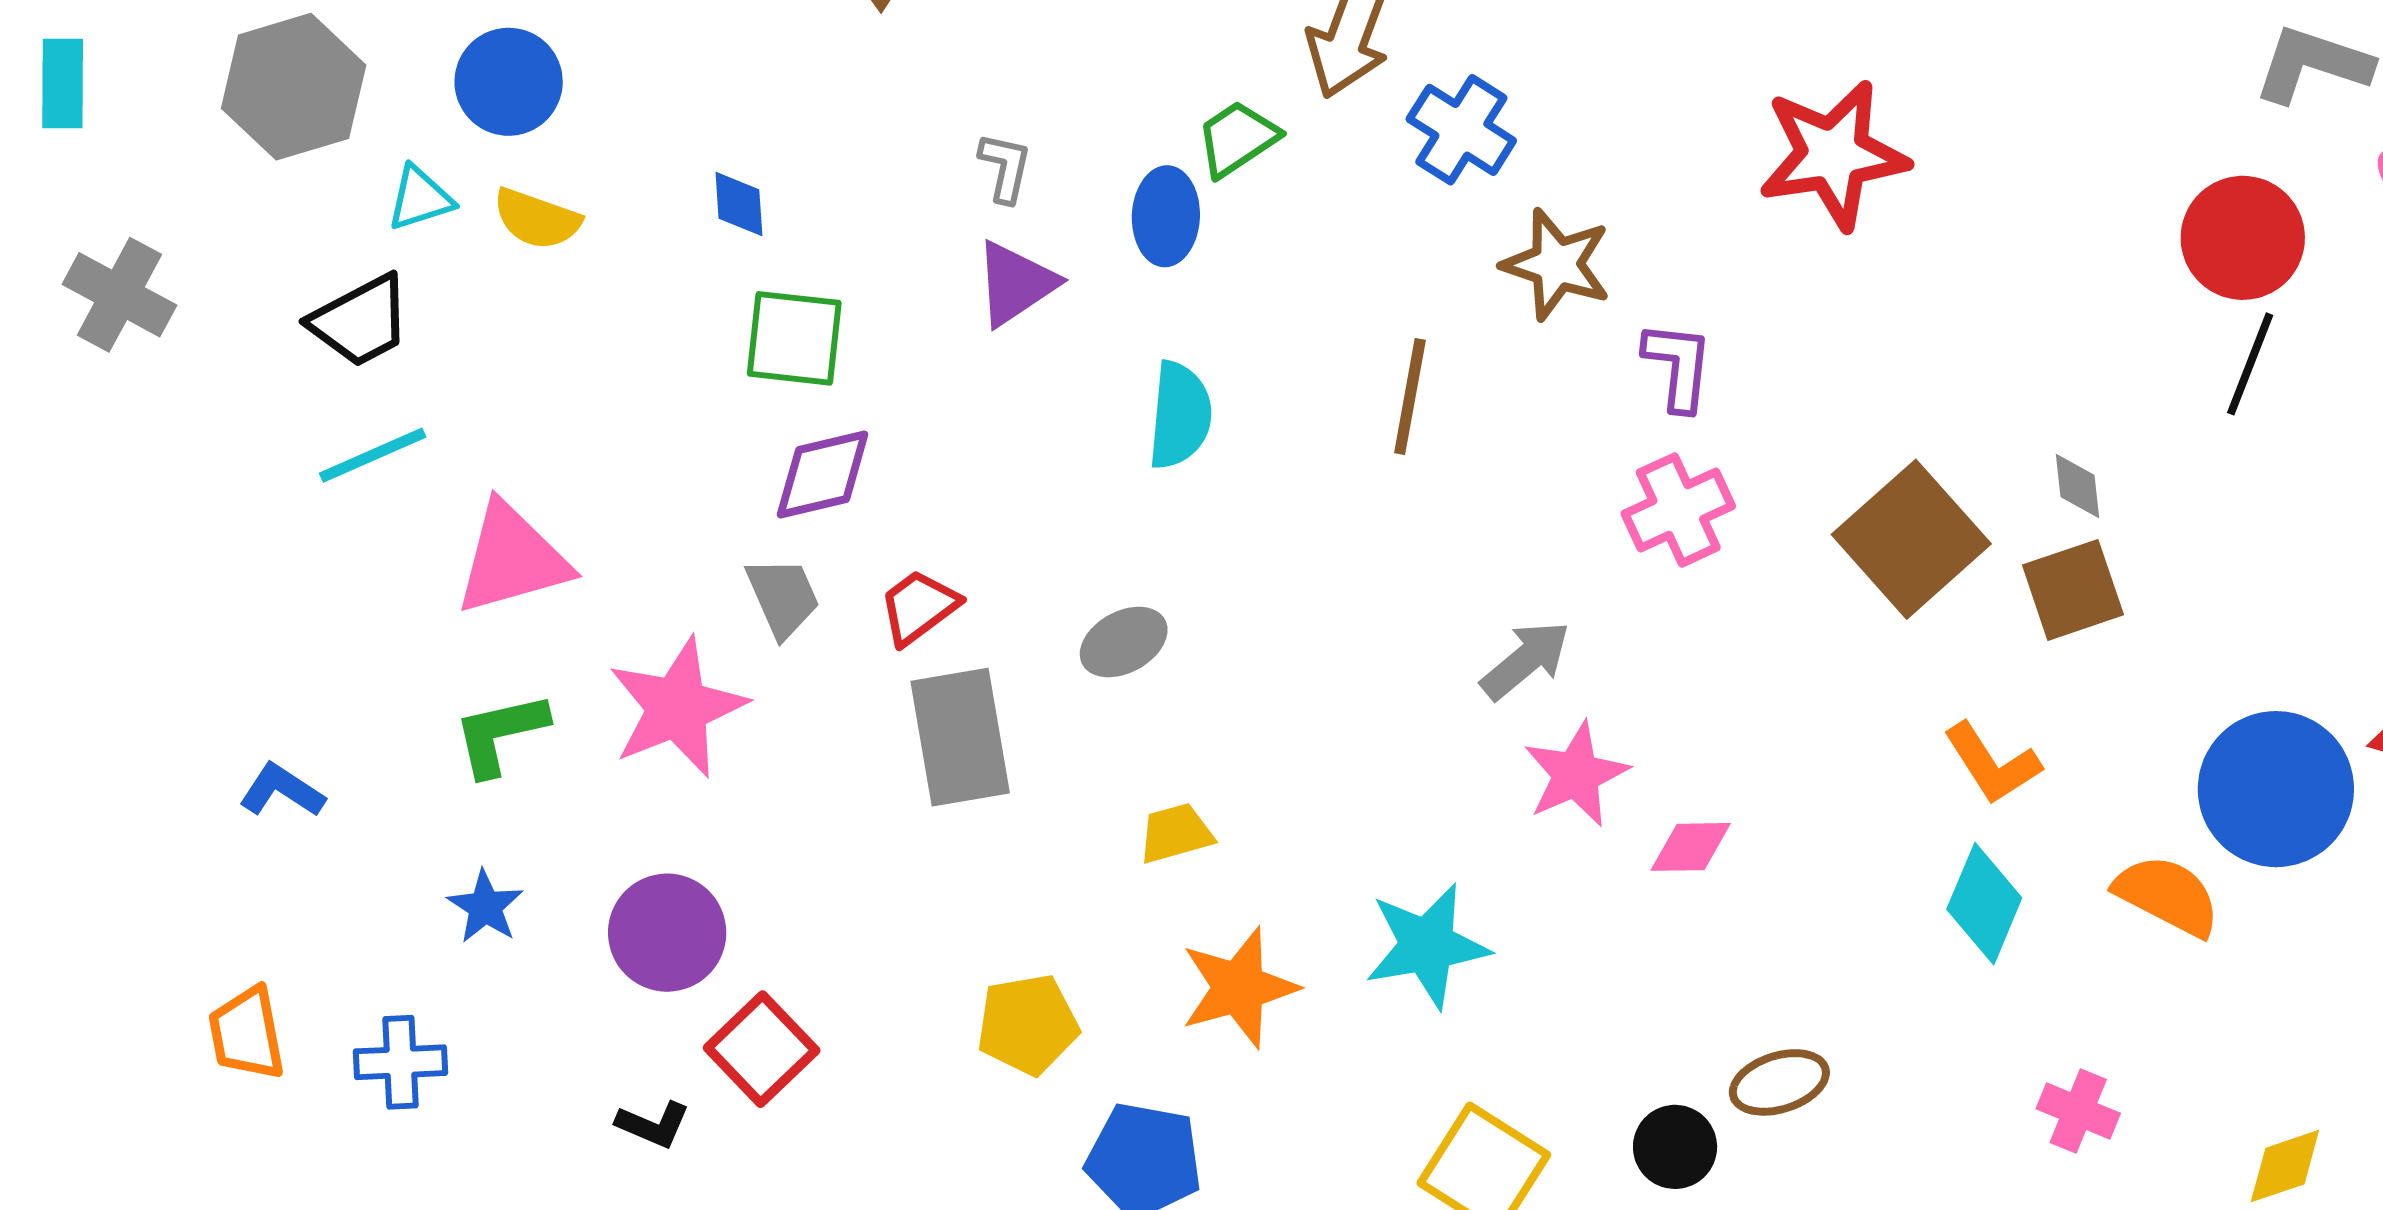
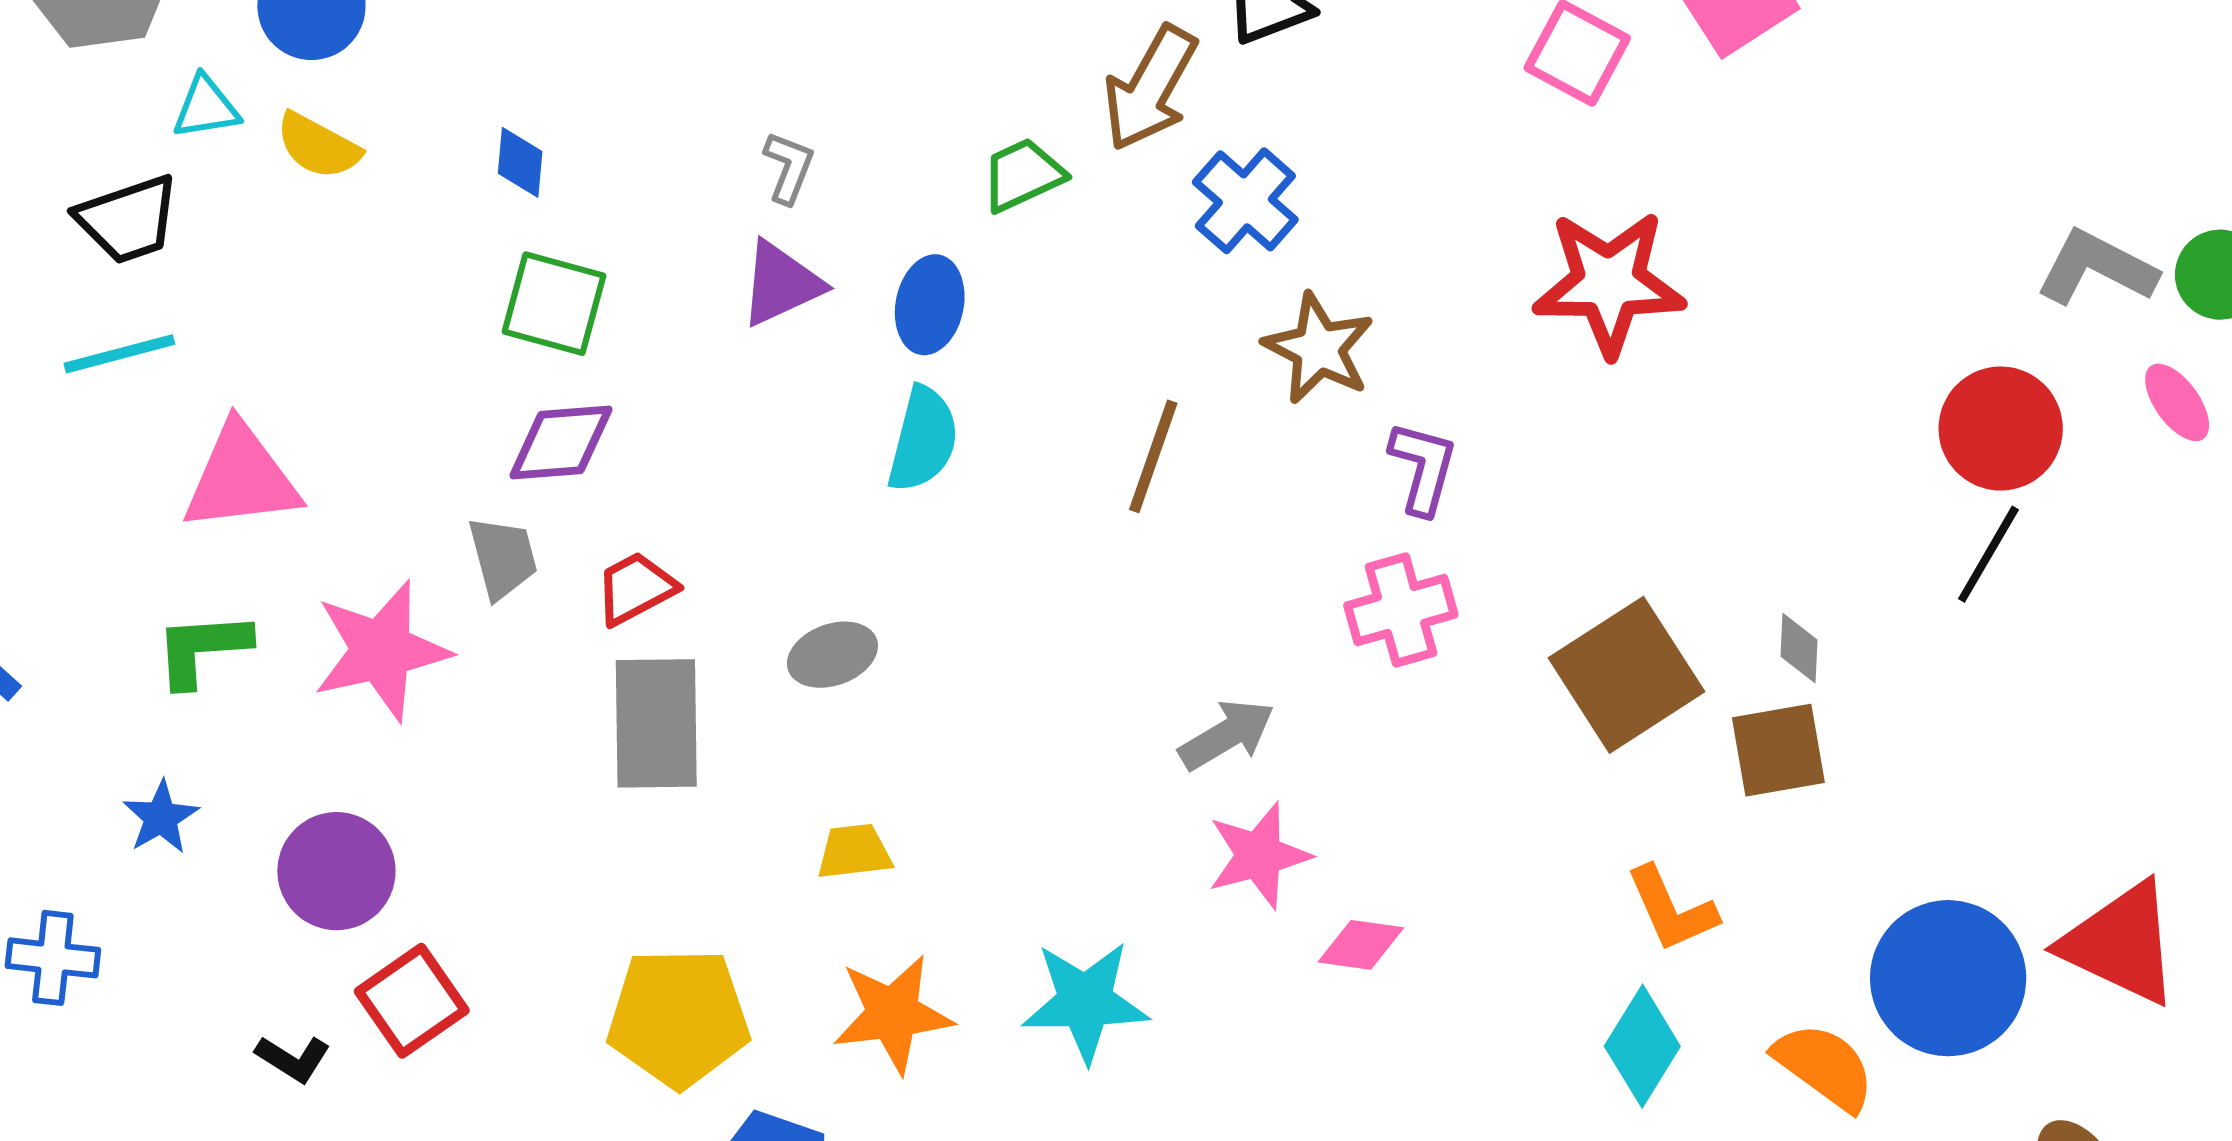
blue ellipse: (1166, 216) -> (930, 305), moved
yellow pentagon: (1028, 1025) -> (678, 1018), size x1.4

